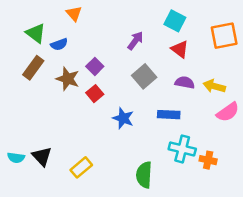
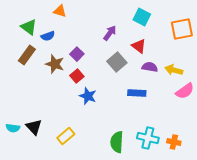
orange triangle: (74, 14) -> (60, 11), turned -32
red triangle: (180, 49) -> (139, 46), moved
blue star: (123, 118) -> (88, 96), moved
cyan cross: (182, 149) -> (148, 138), moved
orange cross: (208, 160) -> (174, 142), moved

